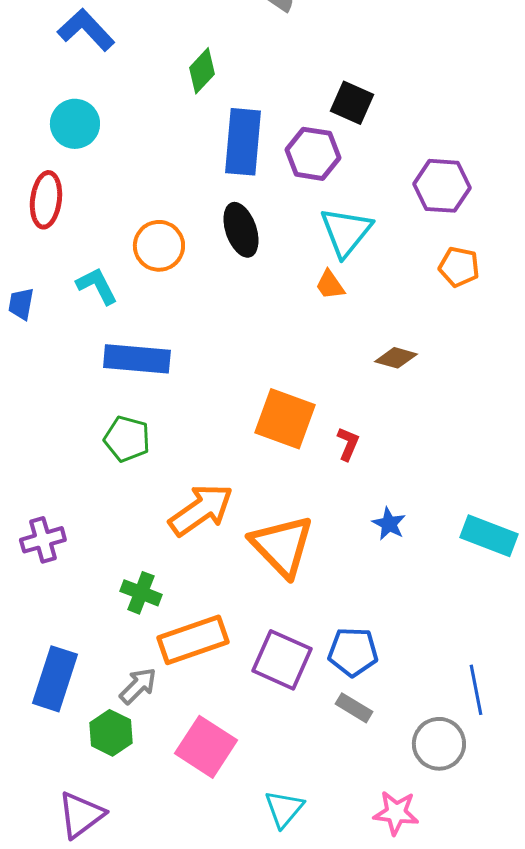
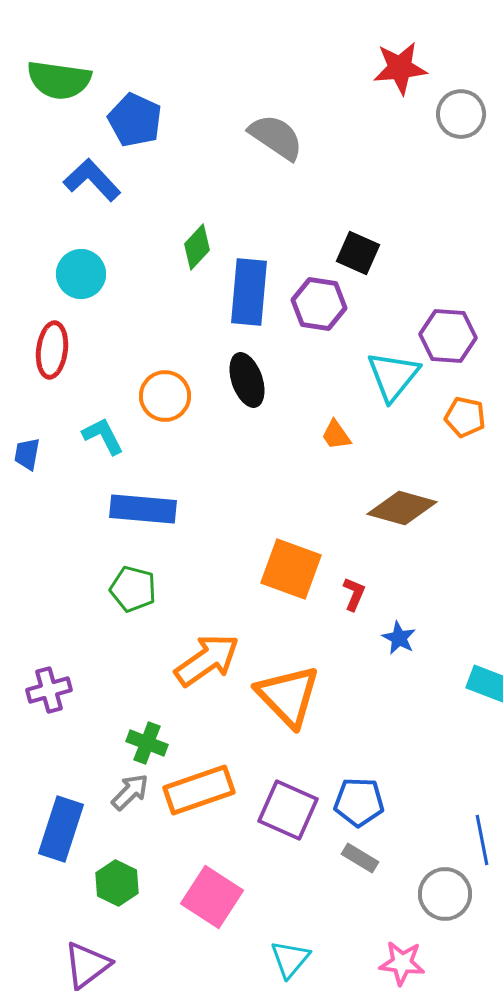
green diamond: (202, 71) -> (197, 247), moved
cyan triangle: (346, 232) -> (393, 376), moved
brown diamond: (396, 358) -> (402, 508), size x1.6
blue star: (389, 524) -> (399, 638), moved
gray arrow: (138, 686) -> (130, 792), moved

